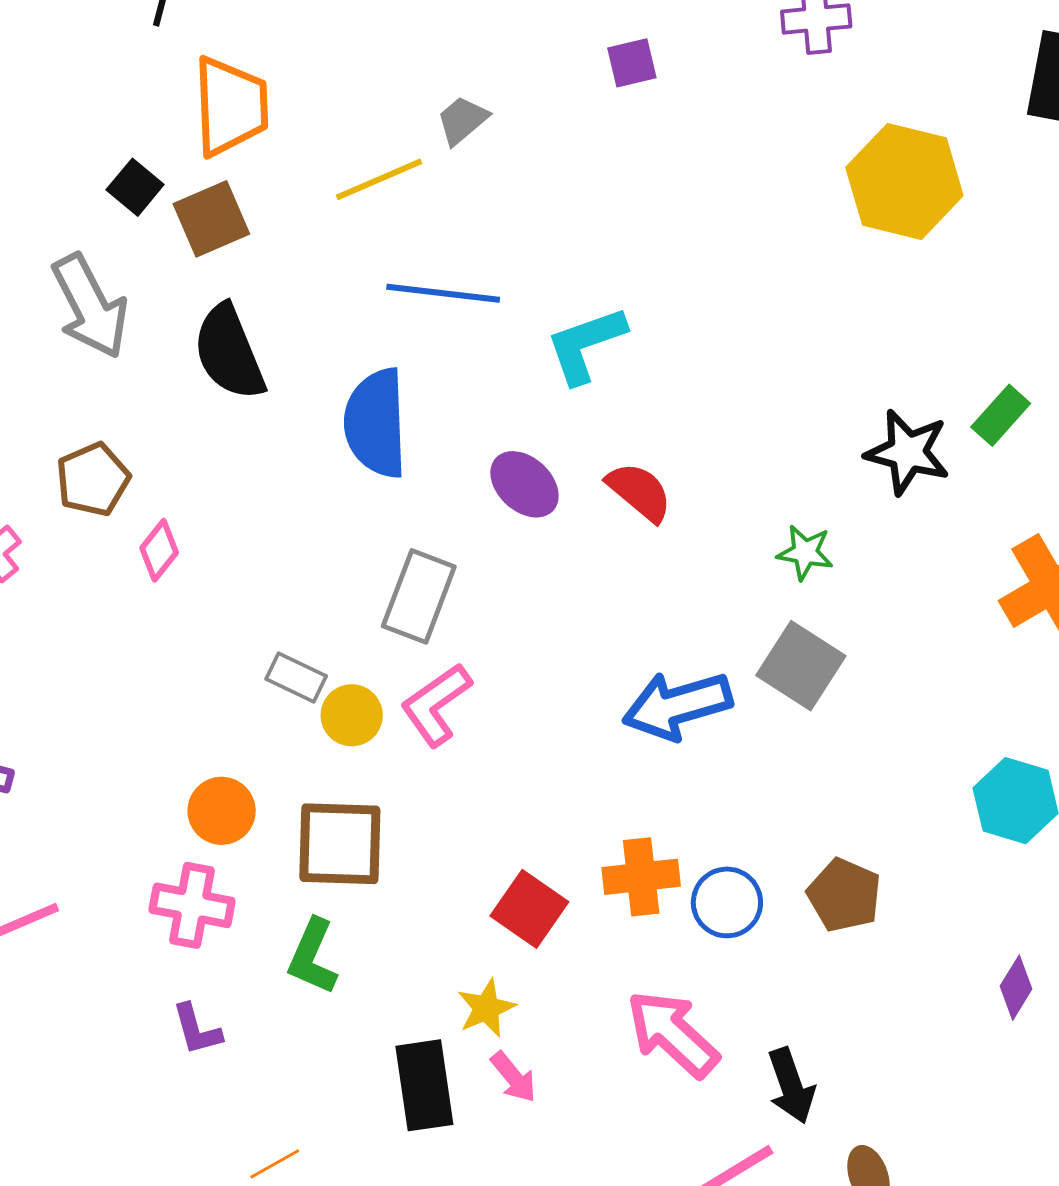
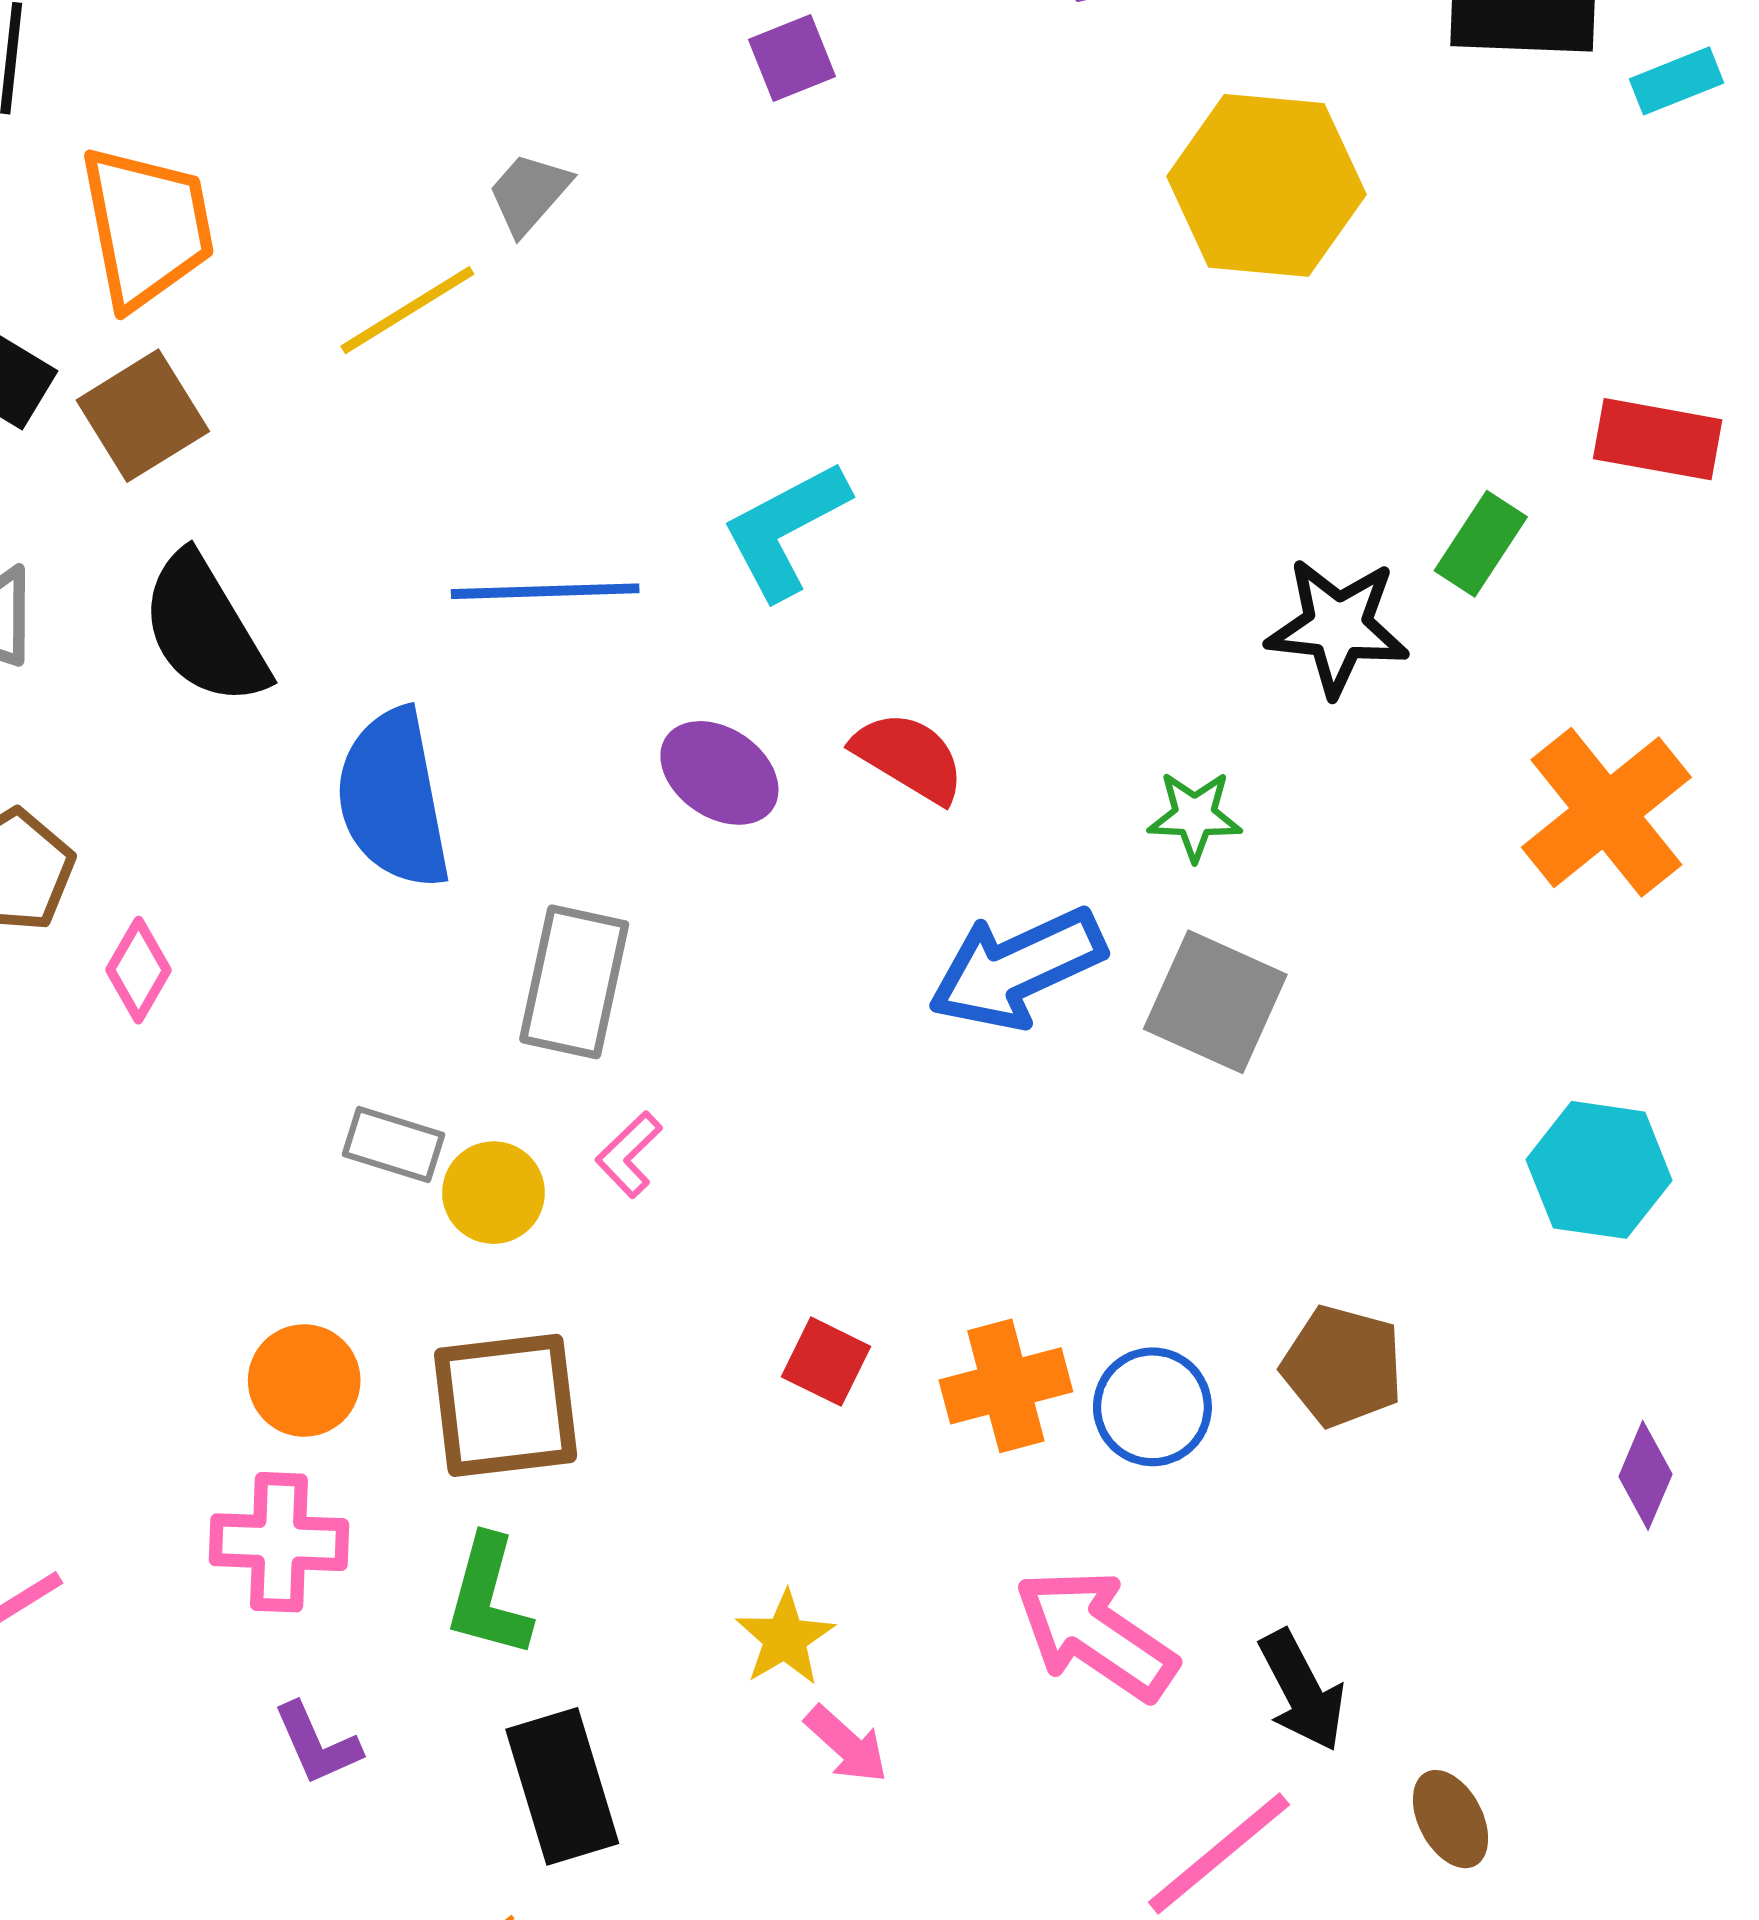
blue line: (443, 293) -> (545, 591), moved
blue semicircle: (376, 423) -> (393, 799), moved
pink L-shape: (436, 705) -> (629, 1155), size x0.6
blue arrow: (677, 706) -> (1017, 968), moved
red square: (529, 909) -> (826, 1362), moved, size x0.7
black rectangle: (424, 1085) -> (562, 1786), moved

